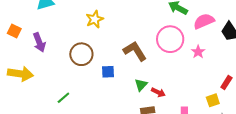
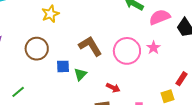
pink circle: (170, 39) -> (127, 51), moved
green triangle: (141, 85) -> (80, 74), moved

